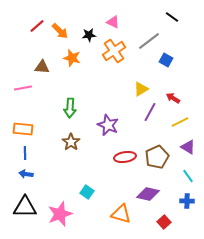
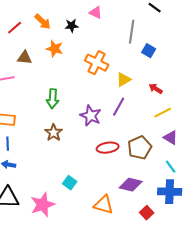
red line: (37, 26) -> (15, 28), moved
gray line: (149, 41) -> (132, 32), turned -45
orange cross: (114, 51) -> (97, 63), moved, turned -30
purple line: (150, 112) -> (119, 107), moved
blue cross: (187, 201) -> (170, 192), size x1.6

